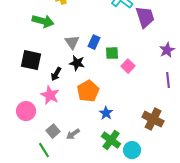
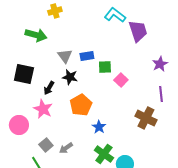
blue rectangle: (94, 42) -> (87, 56), turned 56
brown cross: (153, 119) -> (146, 118), moved

